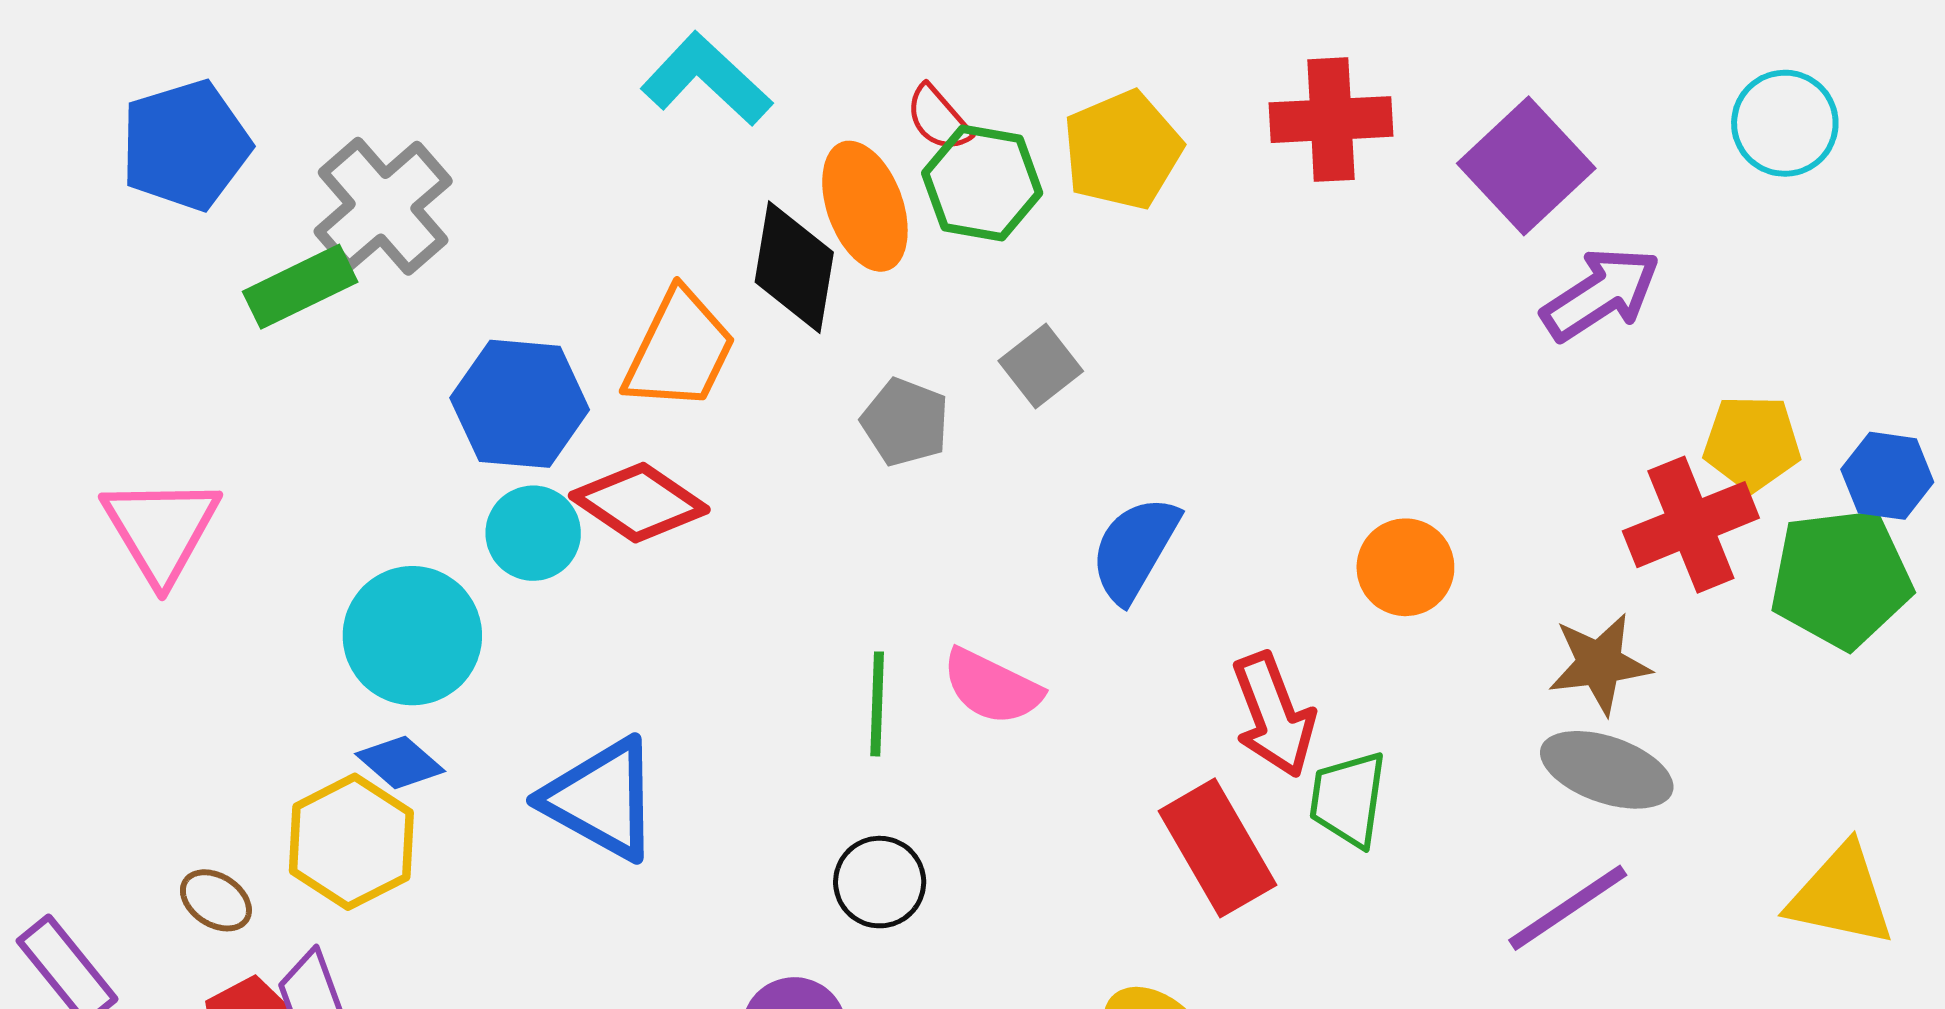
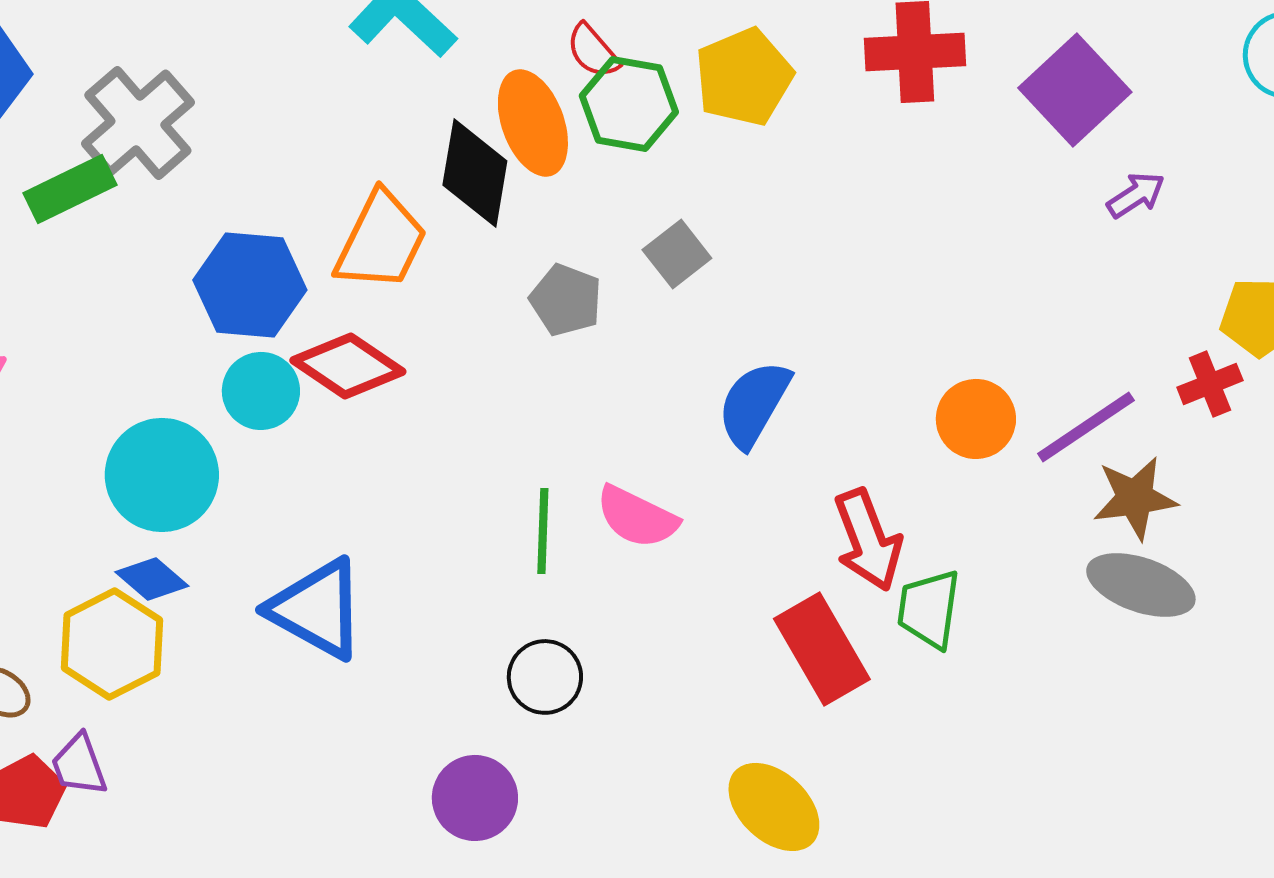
purple arrow: (1601, 294) -> (1136, 195), size x0.6
red cross: (1691, 525) -> (1210, 384), size x0.6
purple line: (1568, 908) -> (1086, 427), moved

